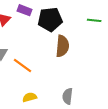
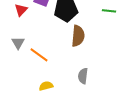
gray semicircle: (67, 96) -> (83, 76), moved

